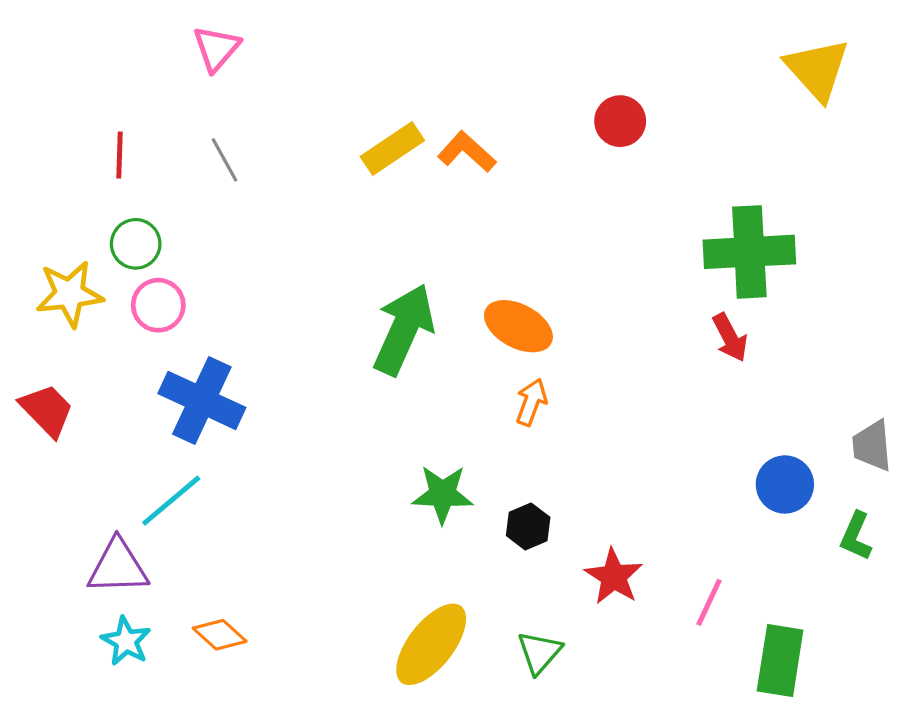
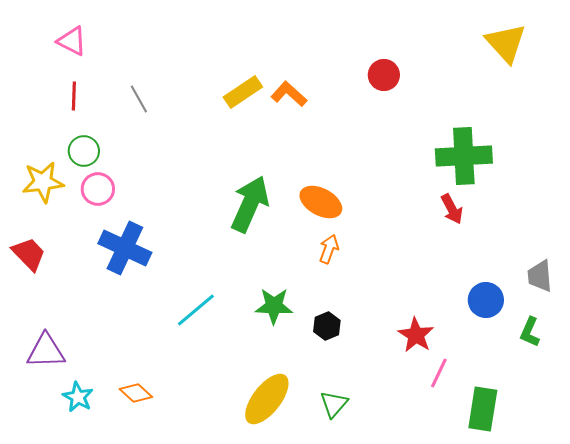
pink triangle: (216, 48) -> (72, 41), moved, turned -44
cyan line: (171, 501) -> (196, 310), moved
purple triangle: (118, 567) -> (46, 351), moved
red star: (614, 577) -> (416, 335), moved

